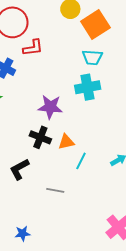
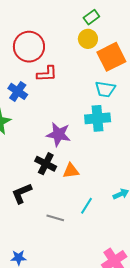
cyan line: (81, 161) -> (87, 206), moved

